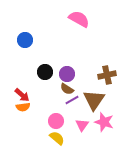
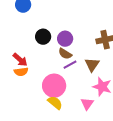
brown triangle: (94, 100) -> (92, 65), size x0.7
pink circle: (56, 121) -> (54, 86), size x1.5
pink triangle: (82, 125) -> (87, 104), moved

